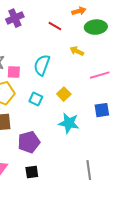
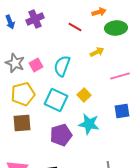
yellow arrow: (77, 51) -> (97, 52), turned 128
pink square: (14, 72) -> (36, 65), moved, turned -32
cyan square: (36, 99) -> (56, 100), size x1.6
purple pentagon: (29, 142) -> (61, 135), moved

